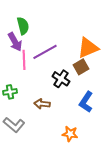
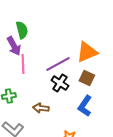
purple line: (45, 52) -> (58, 64), moved
brown square: (81, 67) -> (87, 78), moved, turned -35

